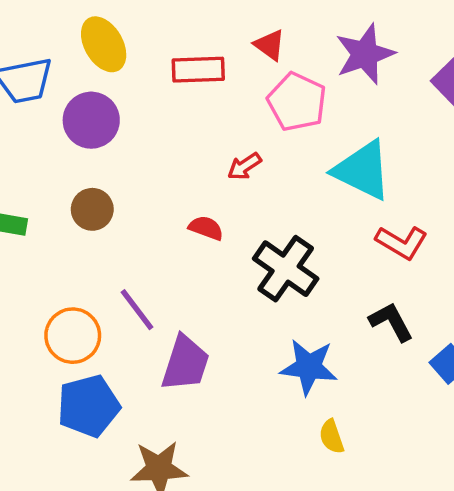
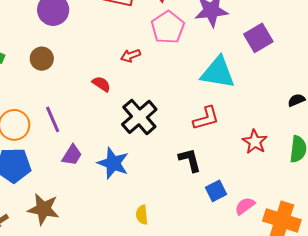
cyan triangle: (362, 170) -> (218, 73), moved, turned -30
red L-shape: (402, 242) -> (206, 118), turned -60
purple trapezoid: (185, 363) -> (72, 155), size x0.7
blue star: (309, 367) -> (113, 163), moved

